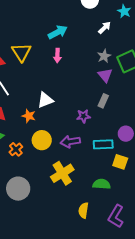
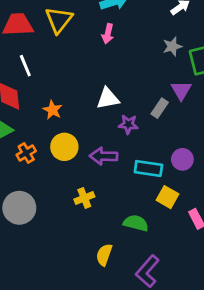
purple triangle: (105, 75) -> (181, 90), moved
white triangle: (45, 100) -> (108, 98), moved
yellow cross: (62, 173) -> (84, 198), size x0.6

